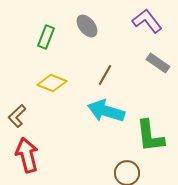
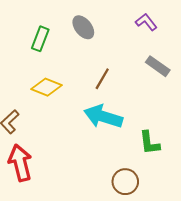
purple L-shape: (147, 21) -> (146, 22), size x0.7
green L-shape: (150, 136) -> (149, 143), size x0.7

